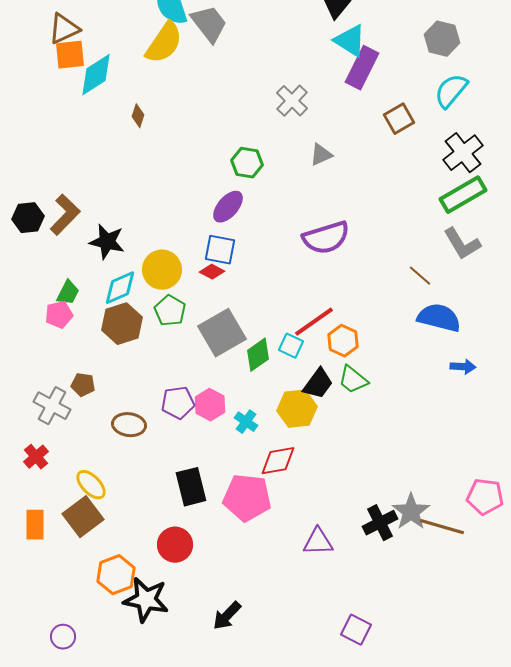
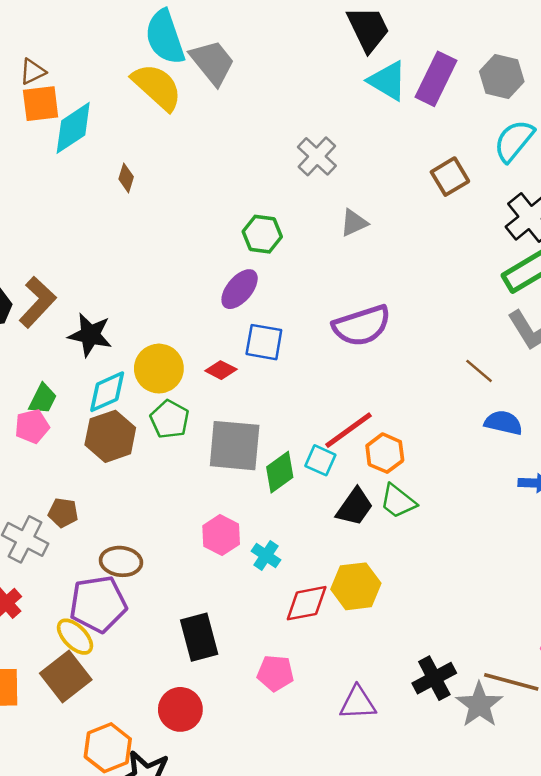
brown triangle: (64, 29) -> (33, 71), size x0.7
yellow semicircle: (164, 43) -> (157, 87), turned -81
purple rectangle: (362, 68) -> (436, 79), moved
blue square: (220, 250) -> (264, 342), moved
blue semicircle: (439, 318) -> (503, 423), size x0.7
gray square: (222, 333) -> (235, 446), turned 36
purple pentagon: (178, 403) -> (98, 604), moved, size x1.4
yellow hexagon: (297, 409) -> (356, 586), moved
pink pentagon: (247, 498) -> (275, 673), moved, size x0.6
gray star: (411, 512) -> (479, 705), moved

